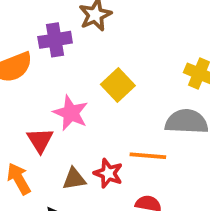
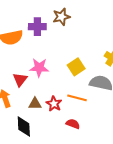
yellow square: (118, 85) -> (76, 67), moved
pink star: (71, 113) -> (39, 68), turned -30

